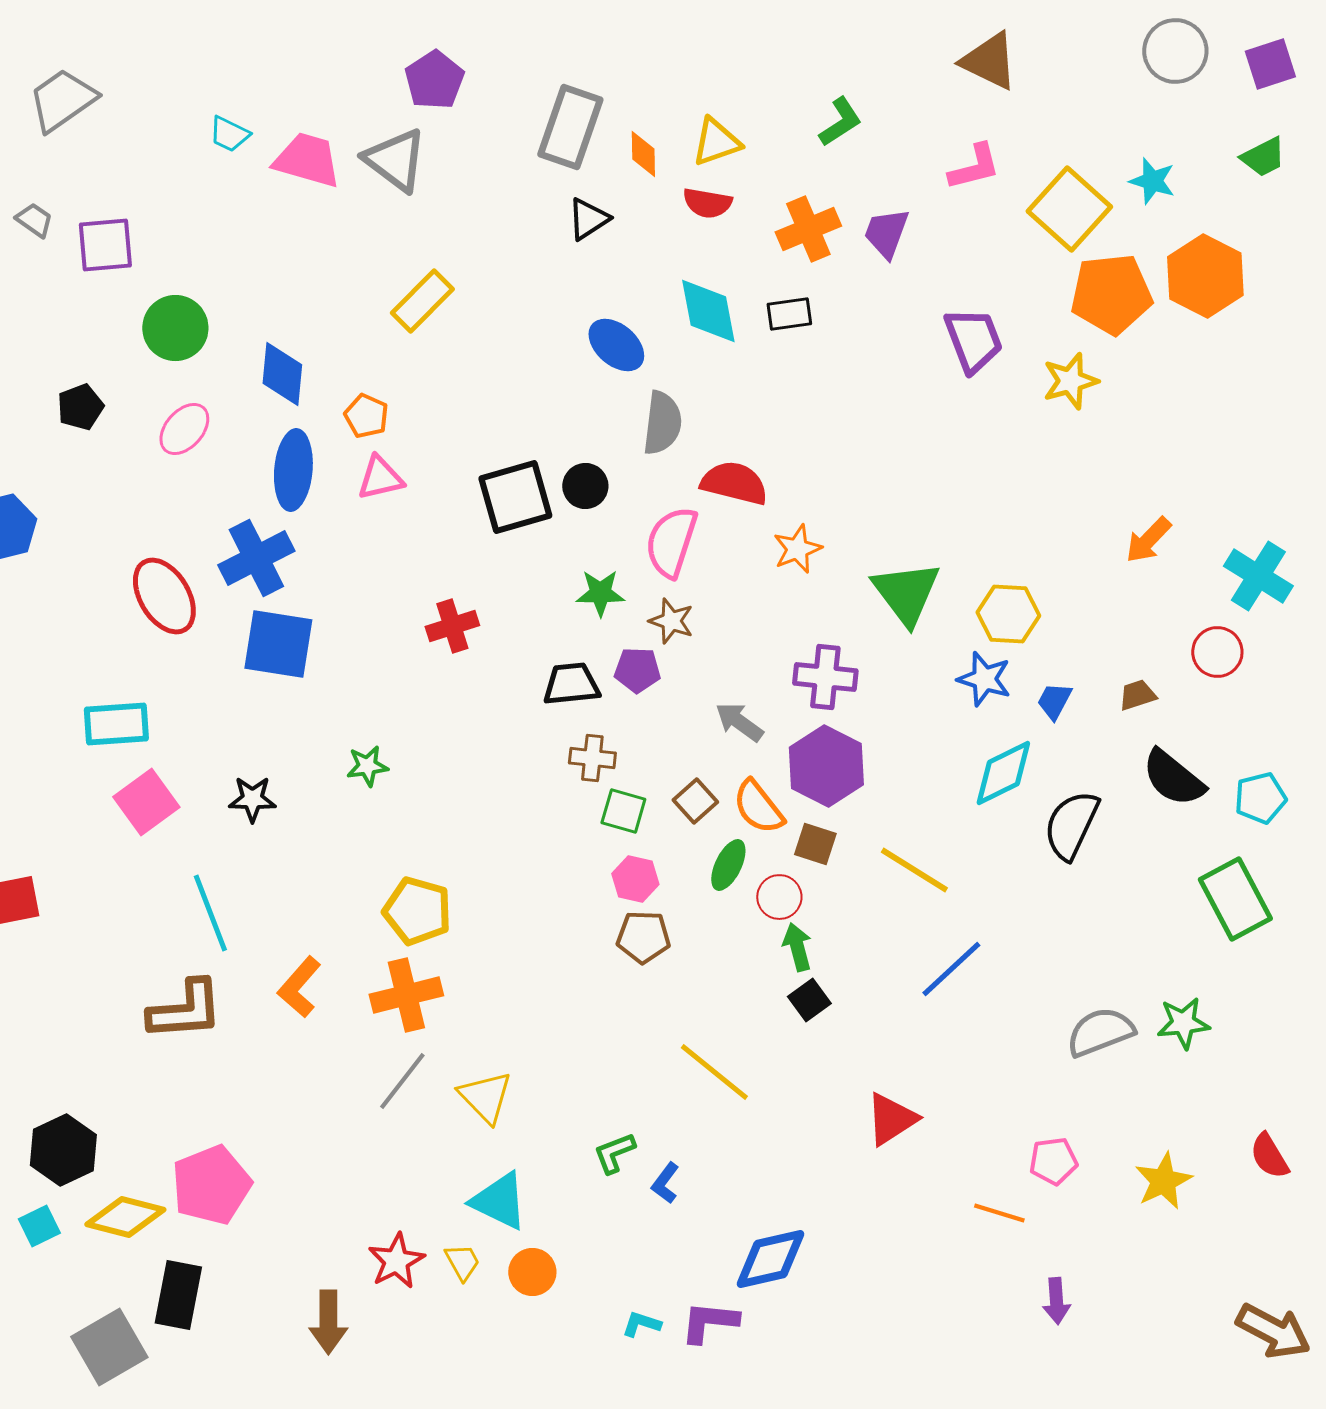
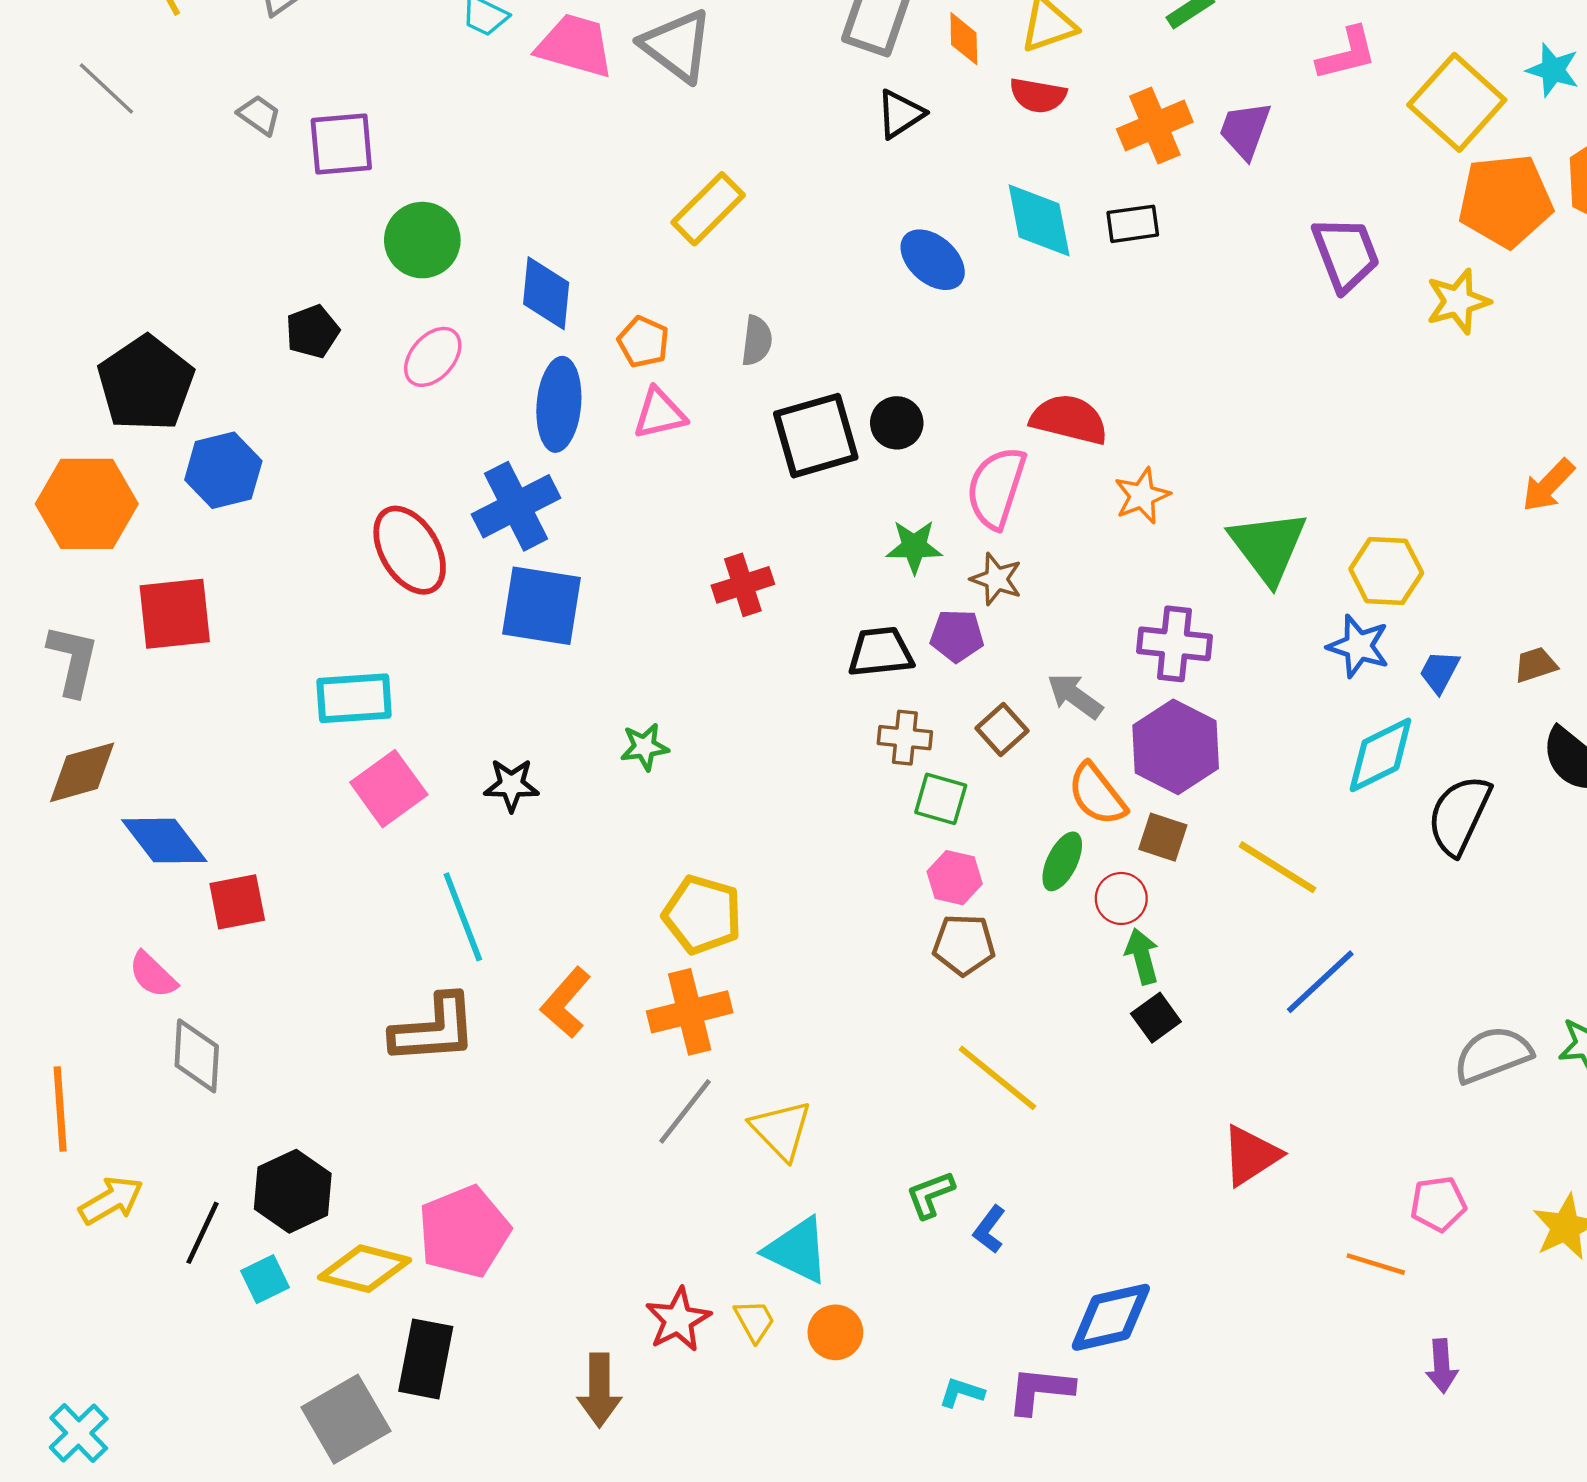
gray semicircle: (662, 423) -> (757, 341), moved, size x0.7
brown square: (695, 801) -> (1002, 729), moved
yellow line: (714, 1072) -> (997, 1078), moved

